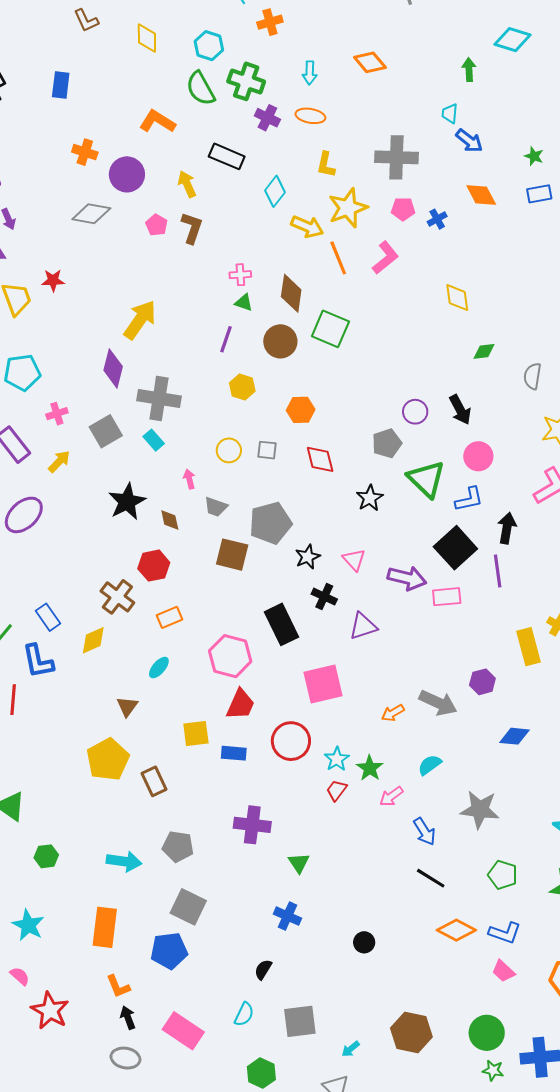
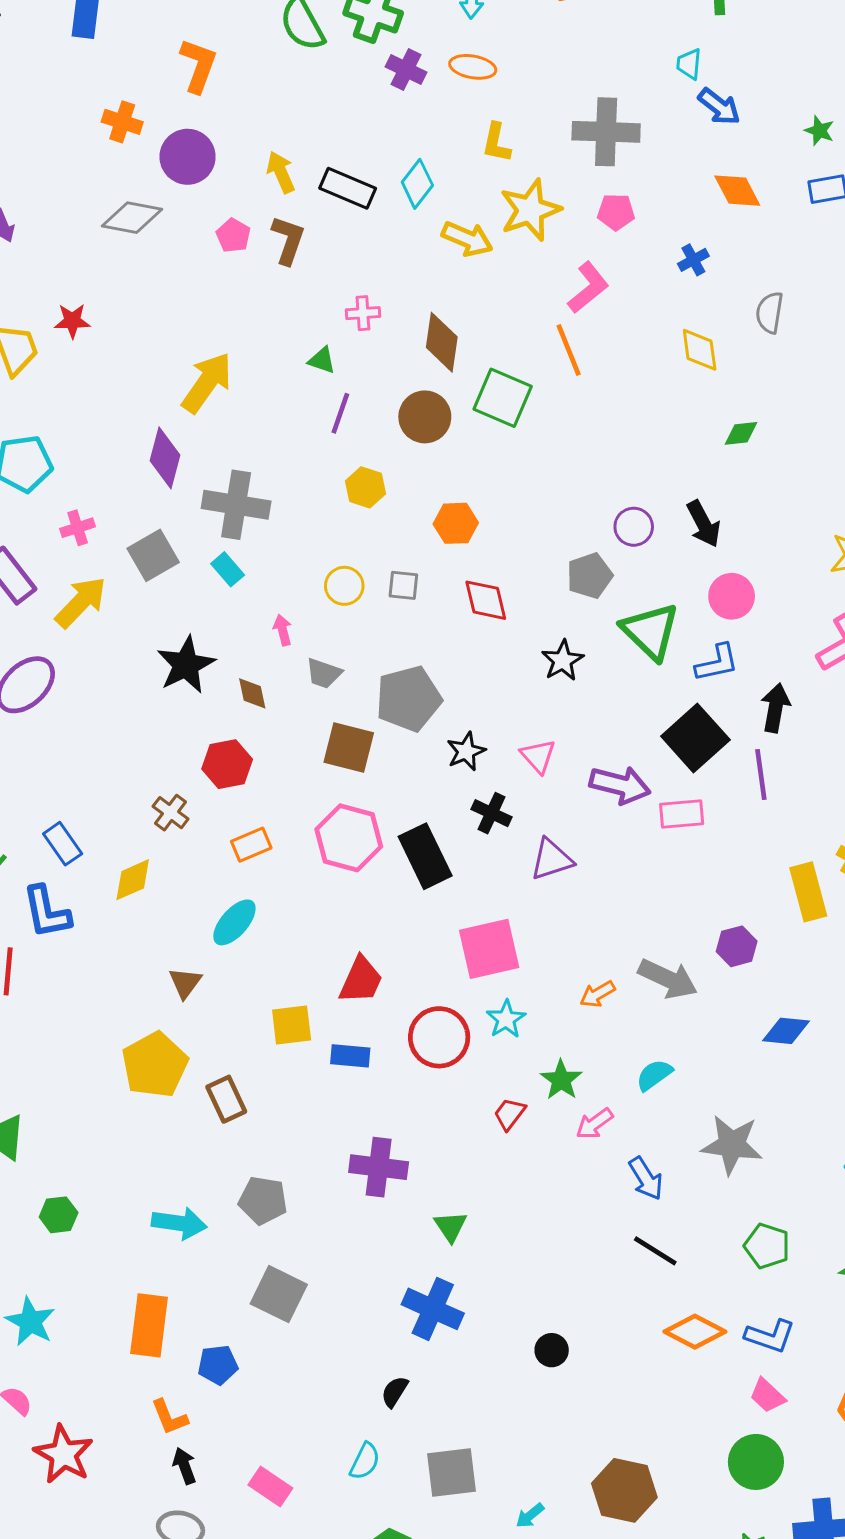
orange L-shape: (157, 121) -> (198, 65), moved, turned 78
black rectangle: (227, 156) -> (348, 188), moved
blue cross: (437, 219) -> (693, 260), moved
orange line: (338, 258) -> (569, 350), moved
green triangle: (244, 303) -> (322, 360), moved
gray semicircle: (532, 376) -> (770, 313), moved
yellow arrow: (59, 462) -> (81, 602), size x1.5
brown cross: (117, 597) -> (171, 813), size x0.7
pink hexagon: (230, 656) -> (349, 838), moved
cyan ellipse: (159, 668) -> (234, 922), size x1.4
cyan star: (337, 759) -> (506, 1019), moved
blue cross: (287, 916) -> (433, 1309), size x1.4
blue pentagon: (169, 951) -> (218, 1365), moved, size x0.7
pink rectangle: (183, 1031) -> (270, 1486), size x0.7
green circle: (487, 1033) -> (756, 1462), moved

